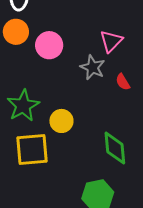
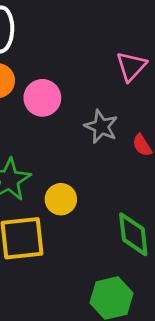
pink triangle: (111, 41) -> (131, 66), moved

